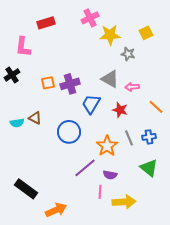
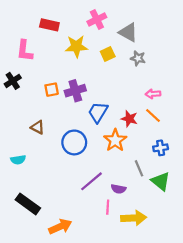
red rectangle: (46, 23) -> (49, 25), turned 30
yellow square: (146, 33) -> (108, 54), moved
yellow star: (110, 35) -> (76, 46), moved
gray triangle: (110, 79) -> (128, 32), moved
pink arrow: (132, 87) -> (153, 94), moved
orange line: (156, 107) -> (153, 115), moved
cyan semicircle: (17, 123) -> (18, 160), moved
gray line: (129, 138) -> (139, 168), moved
orange star: (107, 146) -> (115, 140), moved

